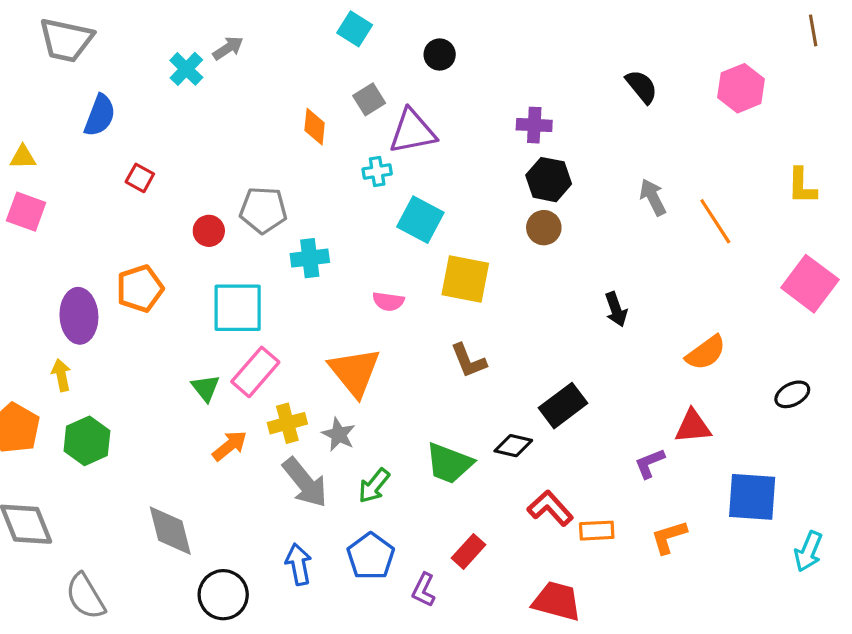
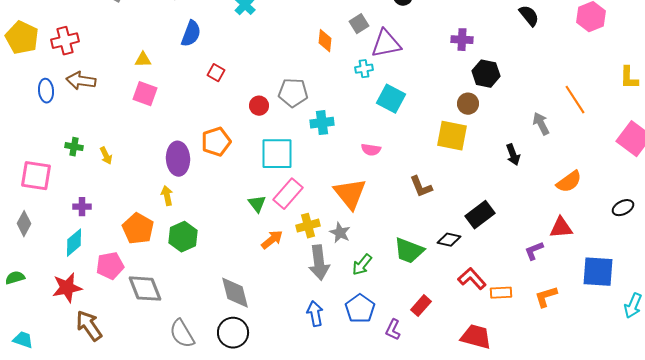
black hexagon: (549, 180) -> (486, 74), moved
gray arrow: (653, 197) -> (541, 124), moved
yellow square: (465, 279) -> (452, 136), moved
gray arrow: (305, 483) -> (319, 263), turned 32
black circle: (223, 595) -> (233, 333), moved

